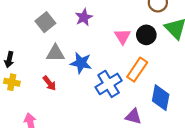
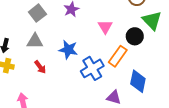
black circle: (146, 35) -> (135, 36), moved
gray triangle: (55, 53) -> (35, 41), moved

